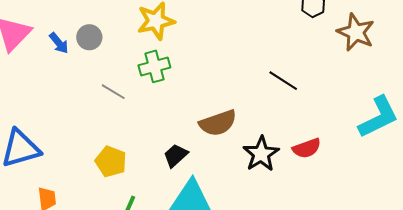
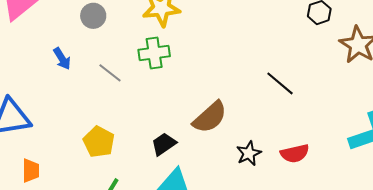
blue arrow: (59, 43) -> (62, 59), moved
brown semicircle: (218, 123) -> (210, 117), turned -30
black star: (261, 154) -> (249, 153), size x0.7

